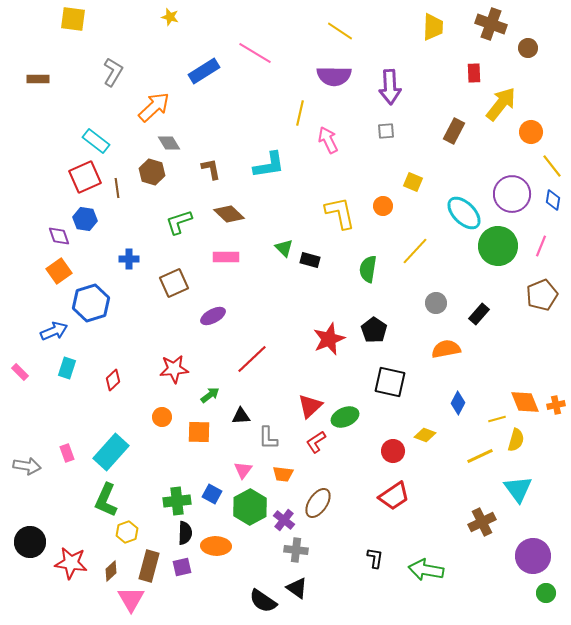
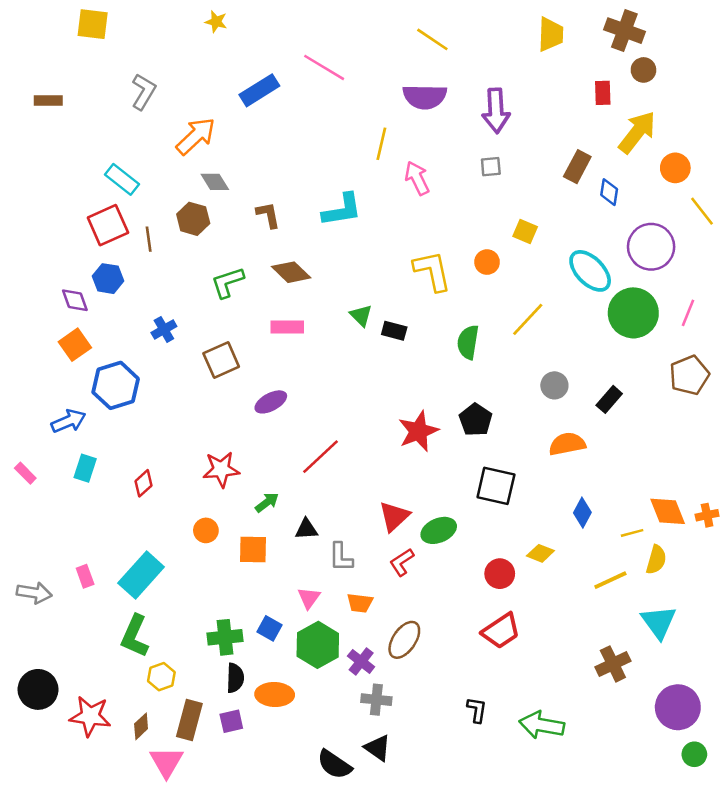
brown circle: (528, 48) -> (643, 70), moved
blue diamond: (553, 200) -> (609, 192), moved
blue cross: (129, 259) -> (164, 329), turned -30

